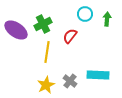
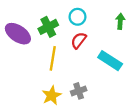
cyan circle: (85, 14) -> (77, 17), moved
cyan rectangle: (98, 75) -> (110, 61), moved, turned 30
gray cross: (70, 81) -> (79, 91), turned 32

